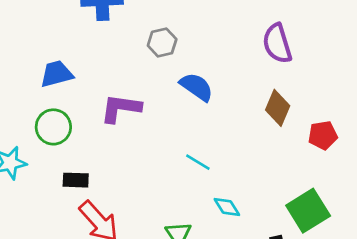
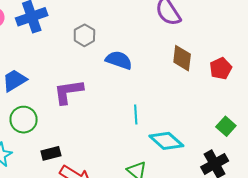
cyan line: (198, 162) -> (136, 114), turned 72
cyan diamond: (227, 207) -> (166, 141), size x1.6
green square: (308, 211) -> (226, 126), size x0.6

